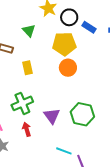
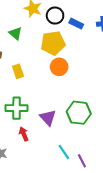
green cross: (22, 103) -> (17, 108), turned 30
cyan line: (64, 151) -> (64, 152), turned 42

